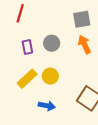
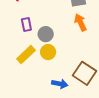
gray circle: (52, 43) -> (46, 34), moved
blue arrow: (47, 106) -> (60, 84), moved

